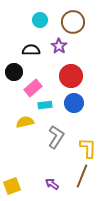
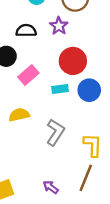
blue circle: (74, 103) -> (89, 90), moved
cyan rectangle: (45, 105) -> (60, 89), moved

